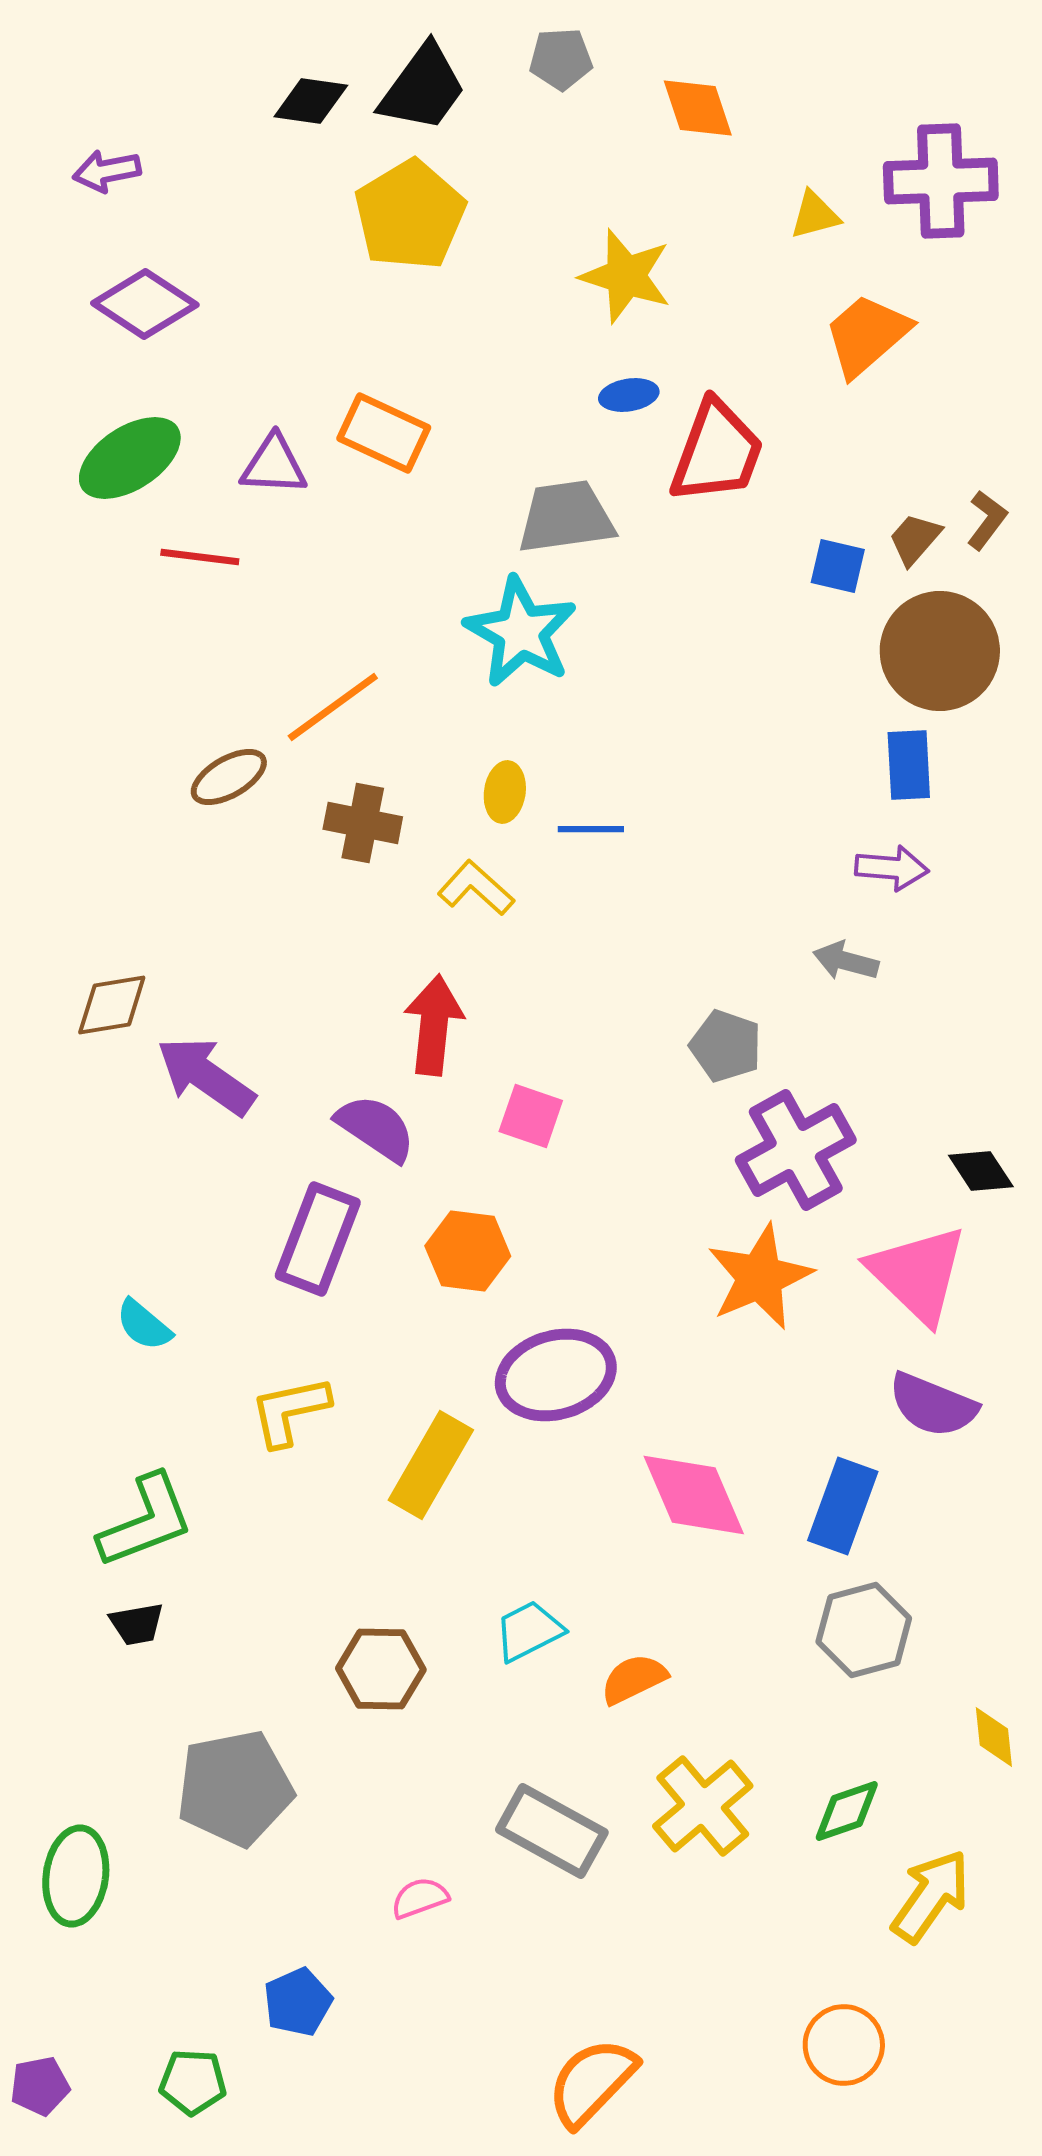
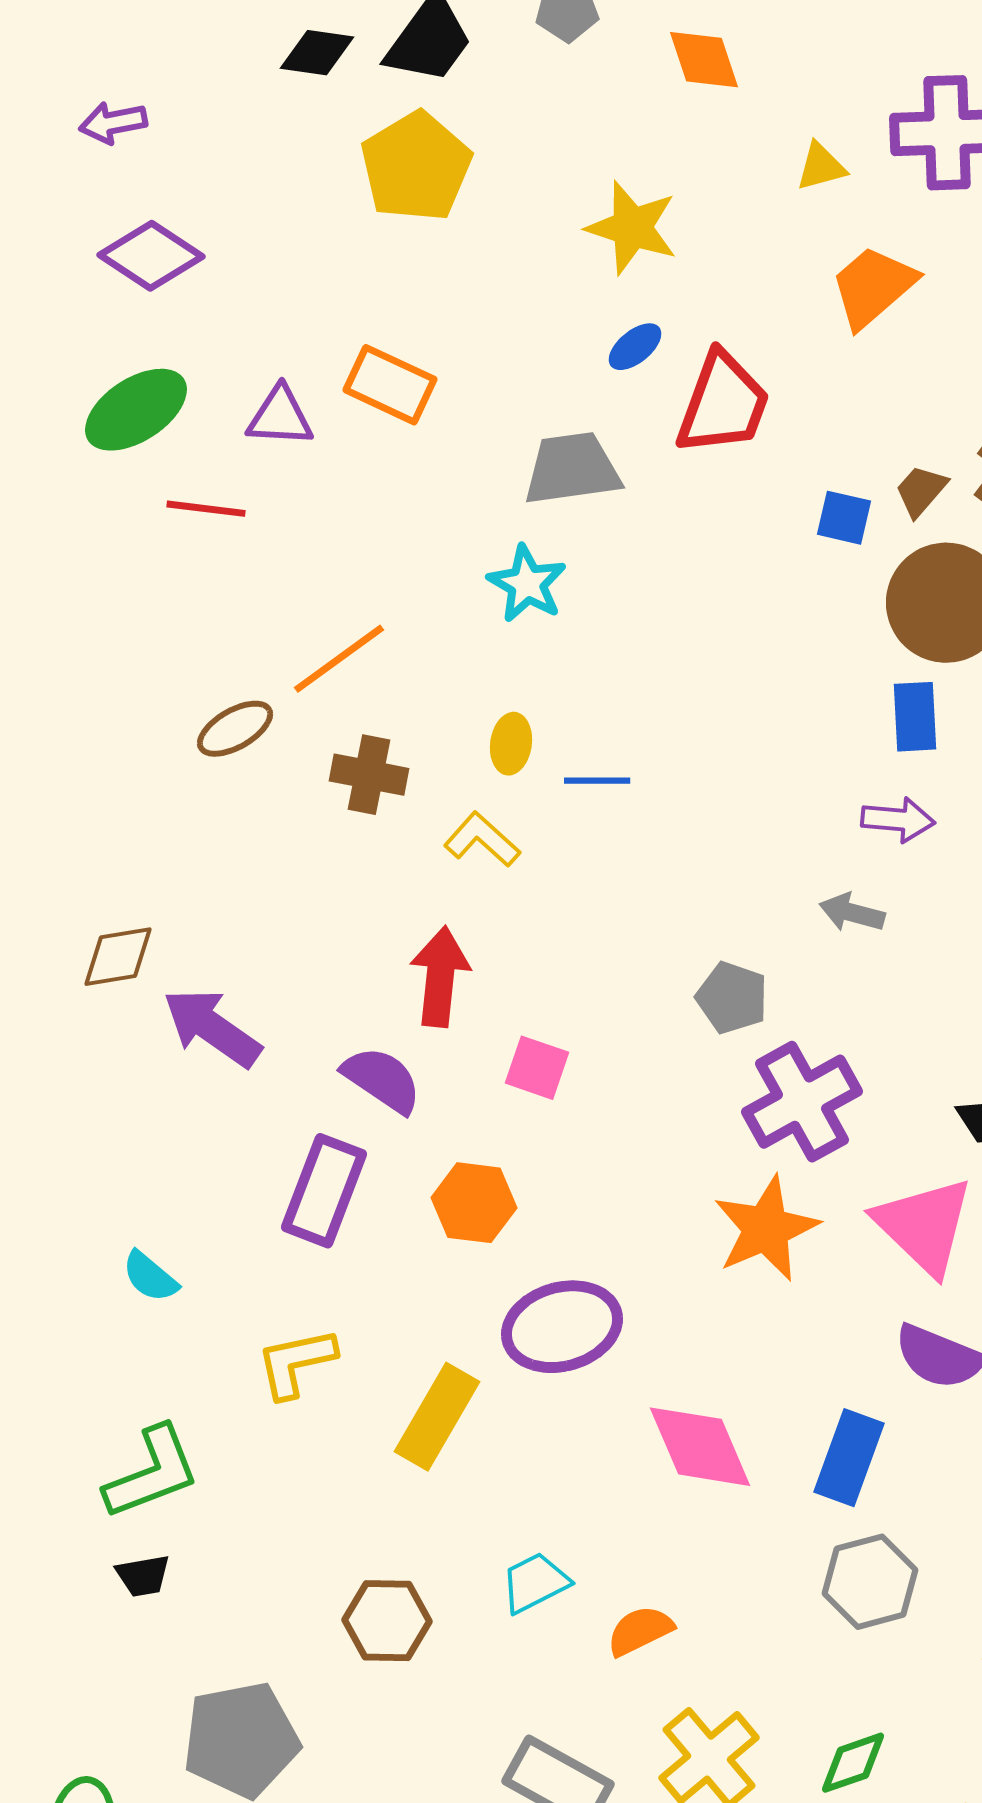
blue ellipse: (629, 395) -> (635, 347), turned -30
cyan star: (521, 632) -> (527, 584), size x0.7

